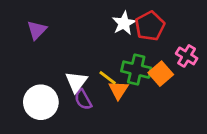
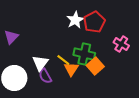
purple triangle: (37, 30) -> (11, 37), moved
orange square: (161, 74) -> (95, 66), moved

